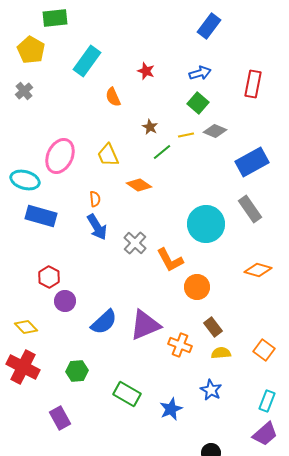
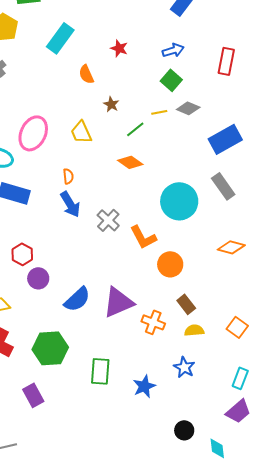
brown star: (150, 127) -> (111, 104), moved
orange diamond: (139, 185) -> (130, 162), moved
green hexagon: (77, 371) -> (50, 348), size x1.6
green rectangle: (127, 394) -> (100, 371), turned 64

